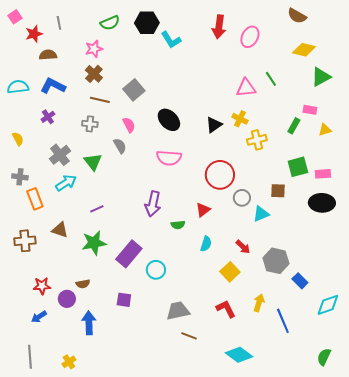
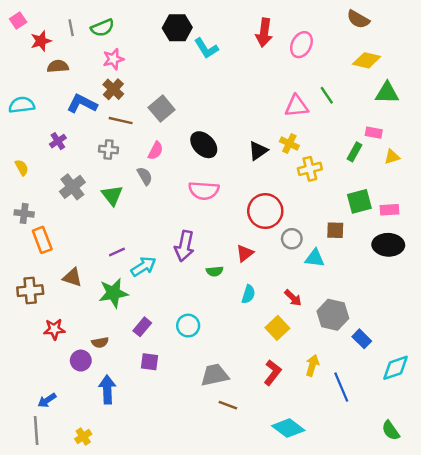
green semicircle: (110, 23) -> (102, 28), moved
green triangle: (321, 77) -> (387, 93), turned 30
blue L-shape: (53, 86) -> (82, 104), moved
pink semicircle: (129, 125) -> (156, 151), turned 56
cyan arrow: (66, 183) -> (143, 266), moved
cyan triangle: (261, 214) -> (315, 258), turned 30
purple rectangle: (129, 254) -> (142, 327), moved, size x0.6
red star: (42, 286) -> (54, 329), moved
red L-shape: (226, 309) -> (273, 373), turned 65
blue arrow: (39, 317) -> (47, 400), moved
green semicircle: (324, 357) -> (391, 430), turned -60

